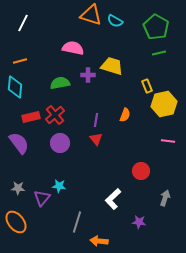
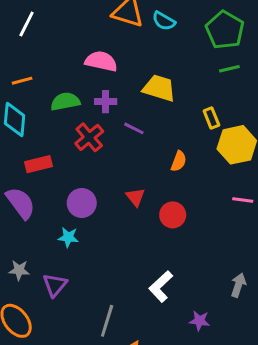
purple cross: (88, 75) -> (106, 102), moved
green semicircle: (60, 83) -> (65, 102), moved
red cross: (55, 115) -> (89, 137), moved
purple line: (96, 120) -> (134, 128), moved, turned -72
red circle: (141, 171) -> (173, 215), moved
cyan star: (59, 186) -> (68, 237), moved

